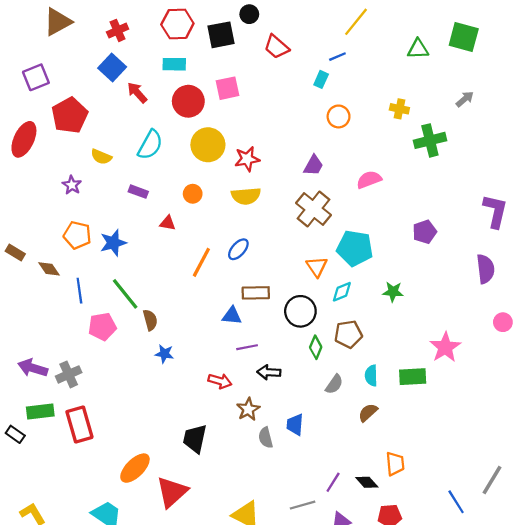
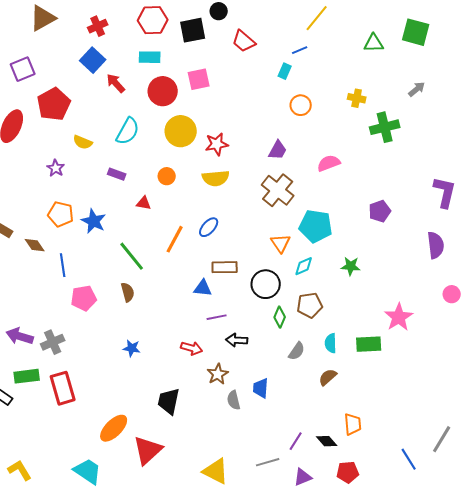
blue star: (113, 243) -> (94, 221), turned -30
green line: (125, 294) -> (132, 256), moved
blue star: (164, 354) -> (132, 348), moved

